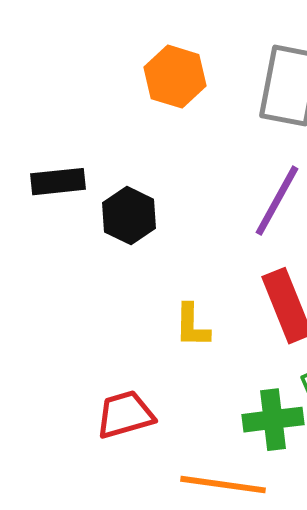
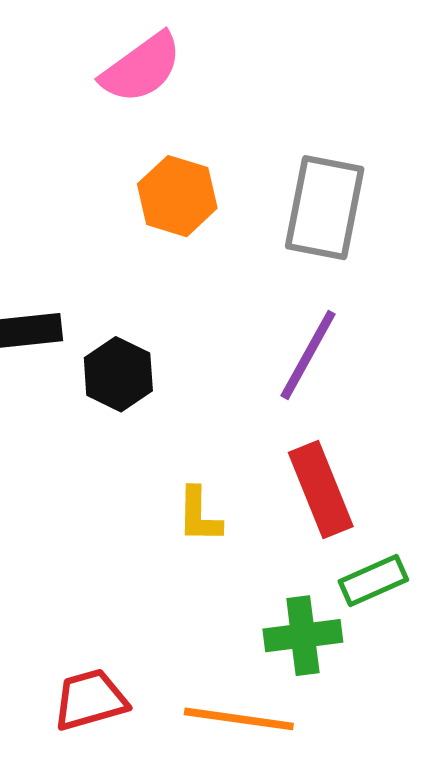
red trapezoid: (125, 415) -> (90, 700), moved

